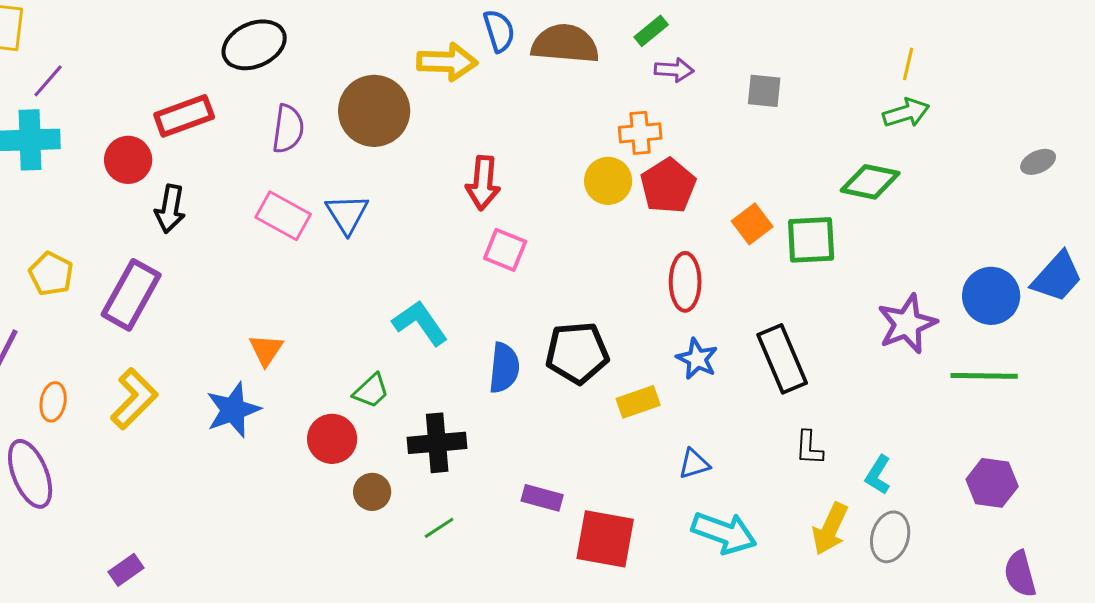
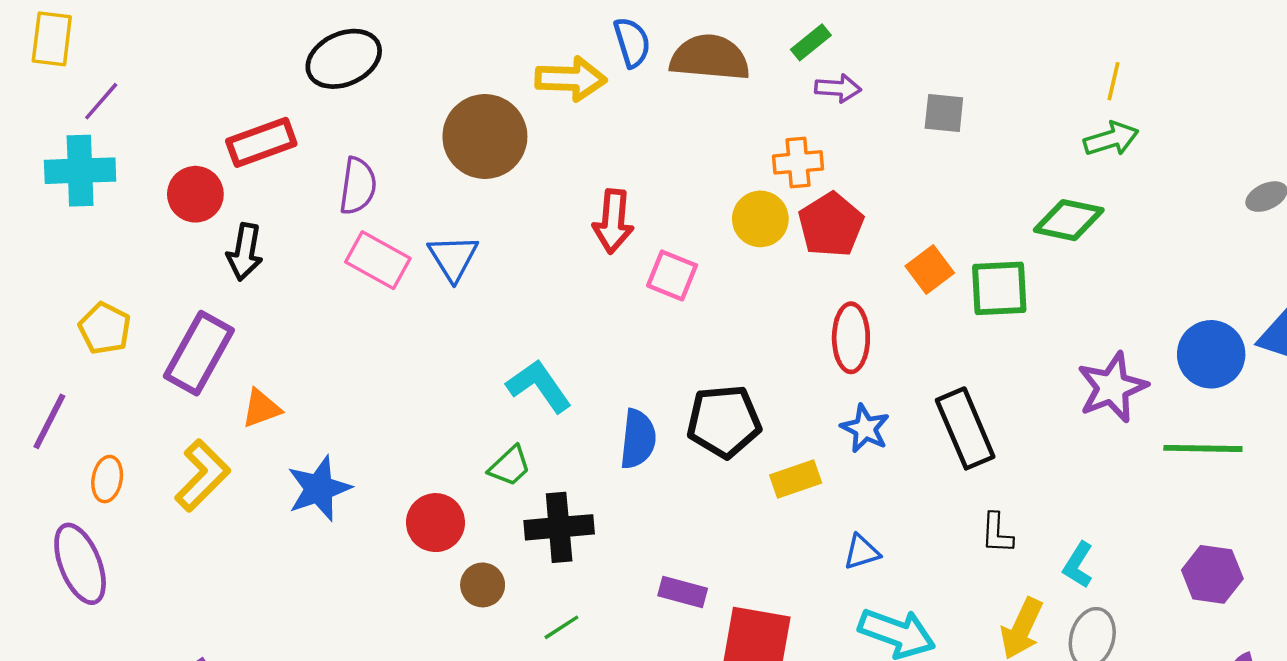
purple semicircle: (288, 129) -> (358, 186), moved
pink square: (505, 250) -> (672, 275), moved
orange triangle: (266, 350) -> (261, 408), moved, turned 36
green trapezoid: (371, 391) -> (510, 466), moved

